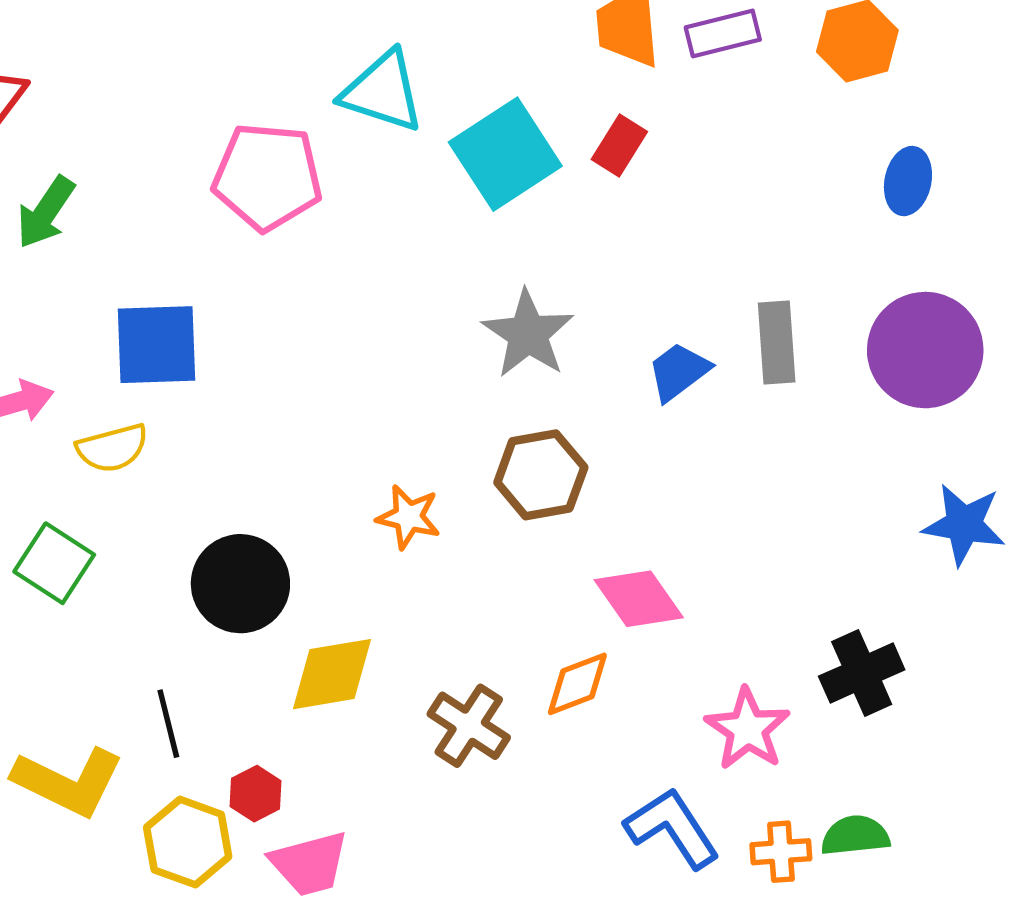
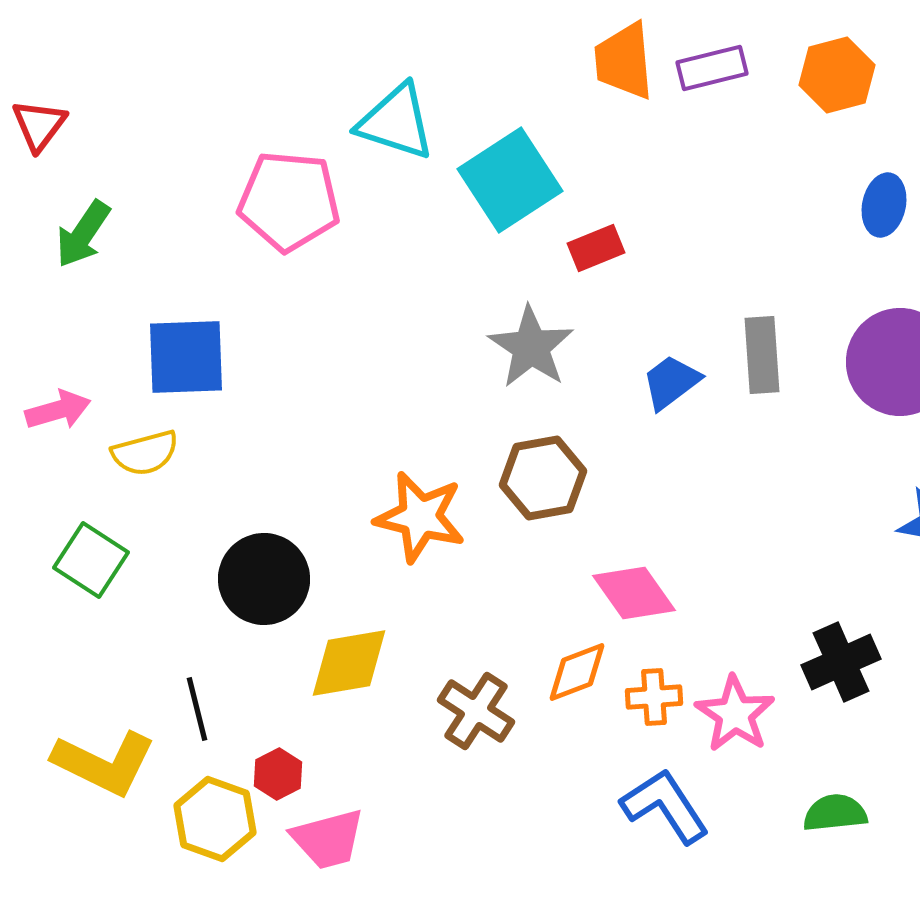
red rectangle: (619, 145) -> (596, 248), moved, turned 36
orange star: (408, 517) -> (420, 517), size x1.5
orange cross: (781, 852) -> (654, 697), moved

